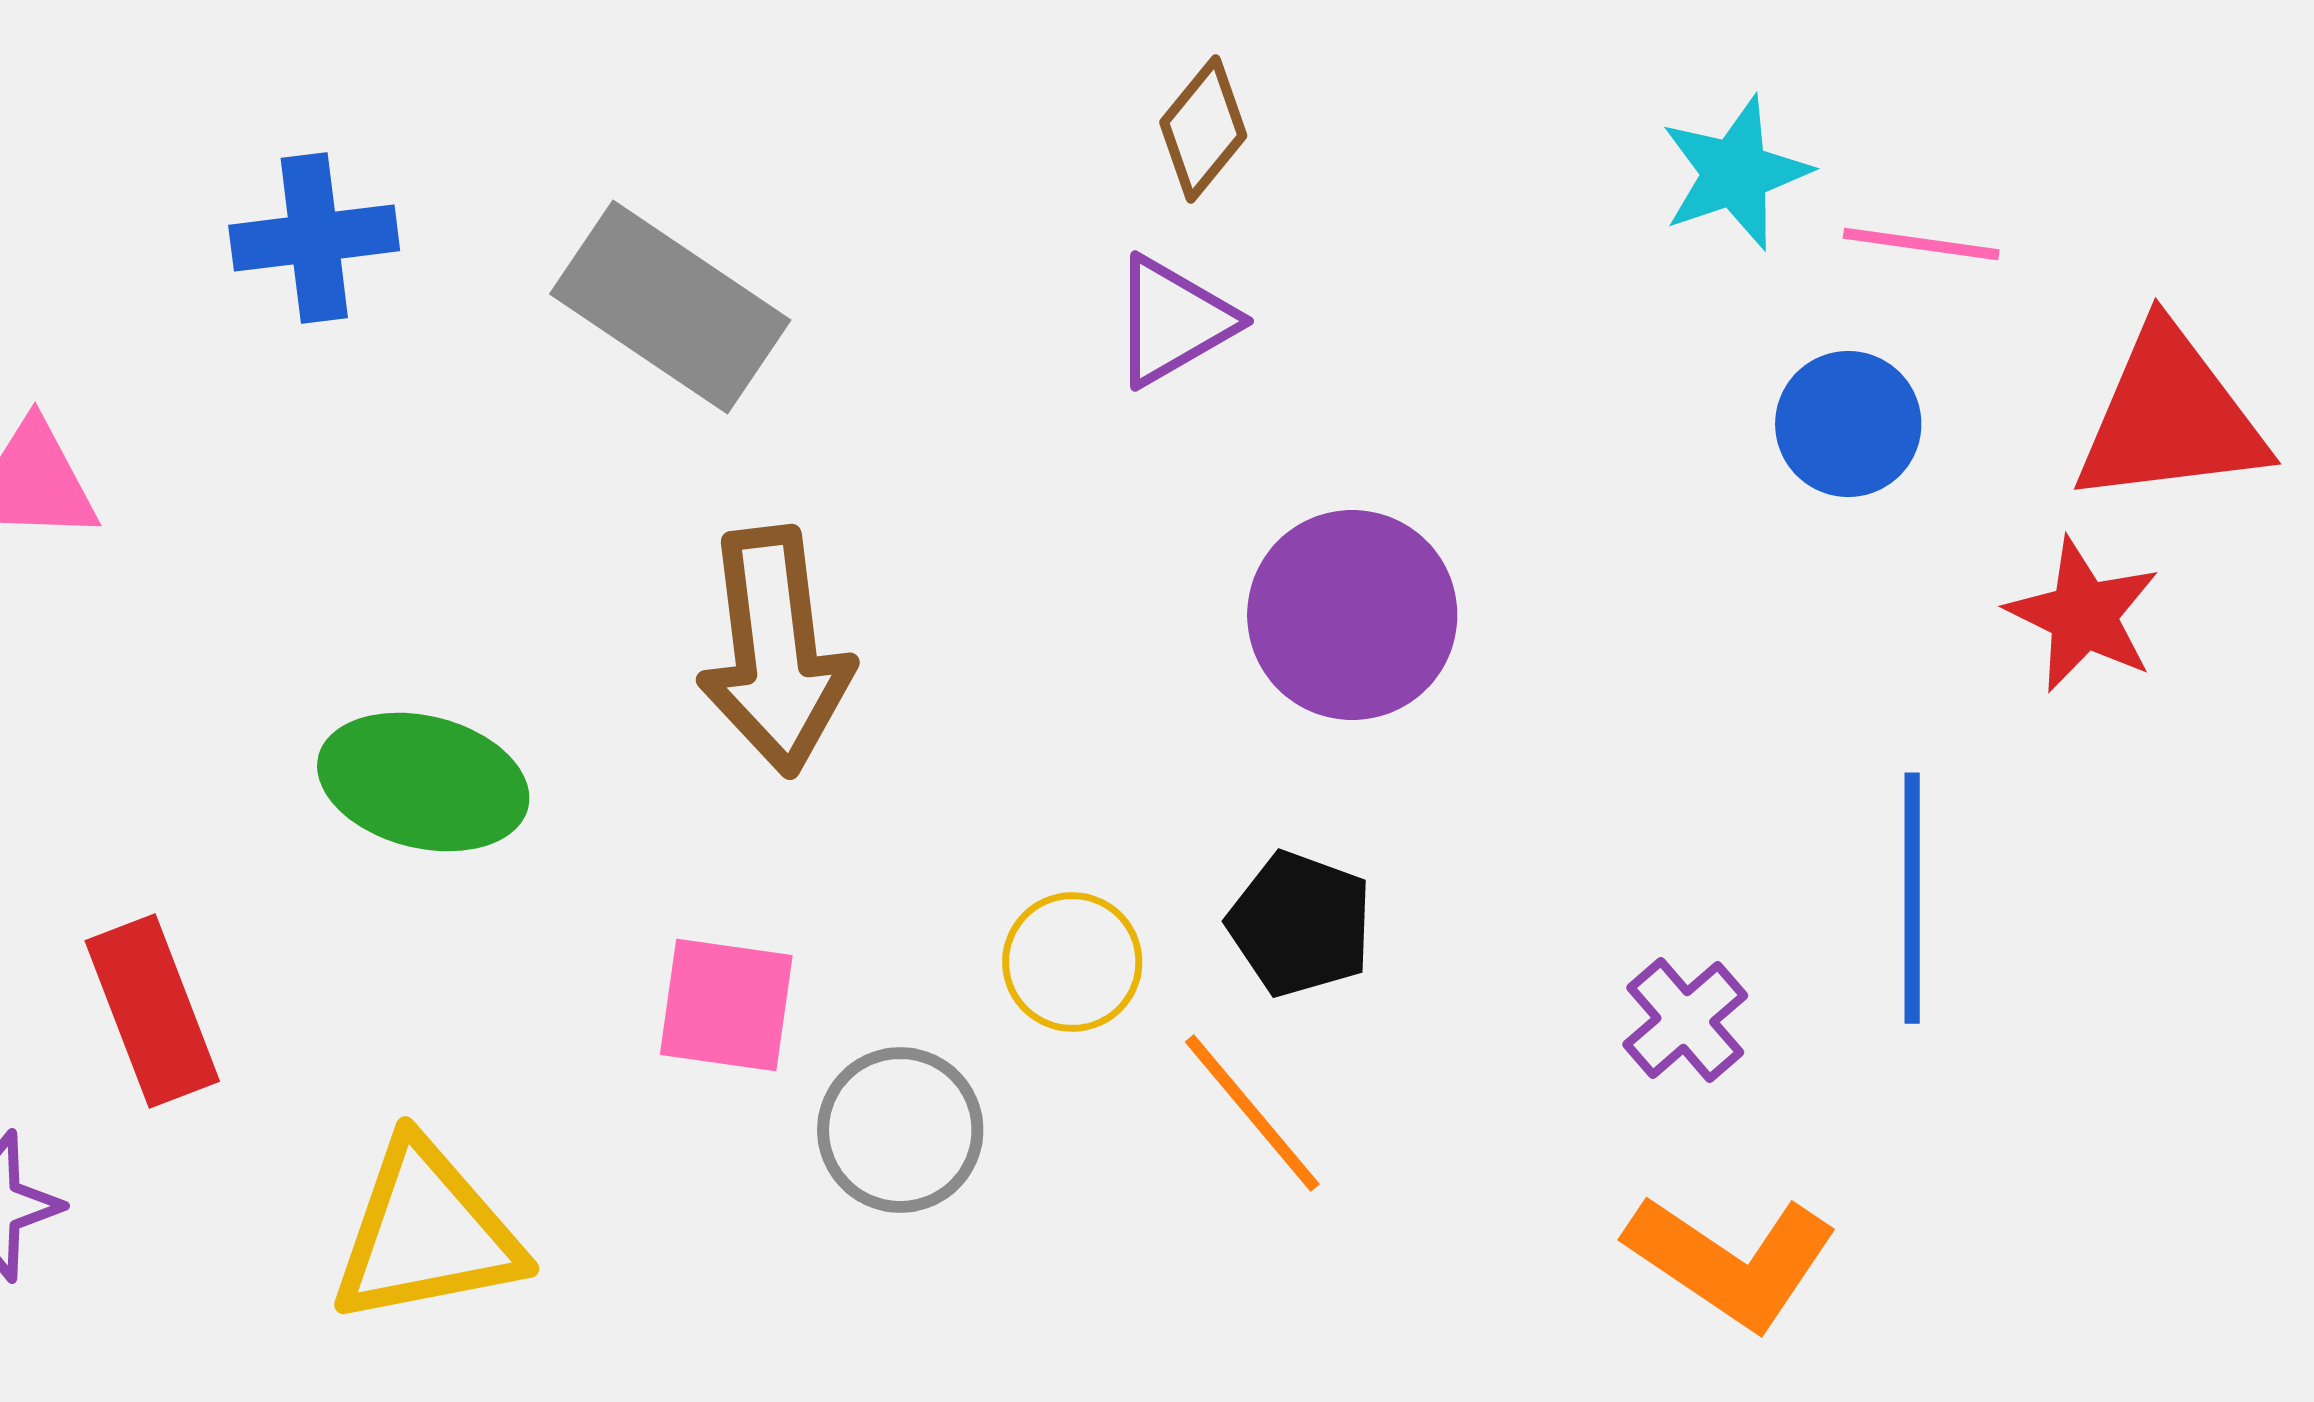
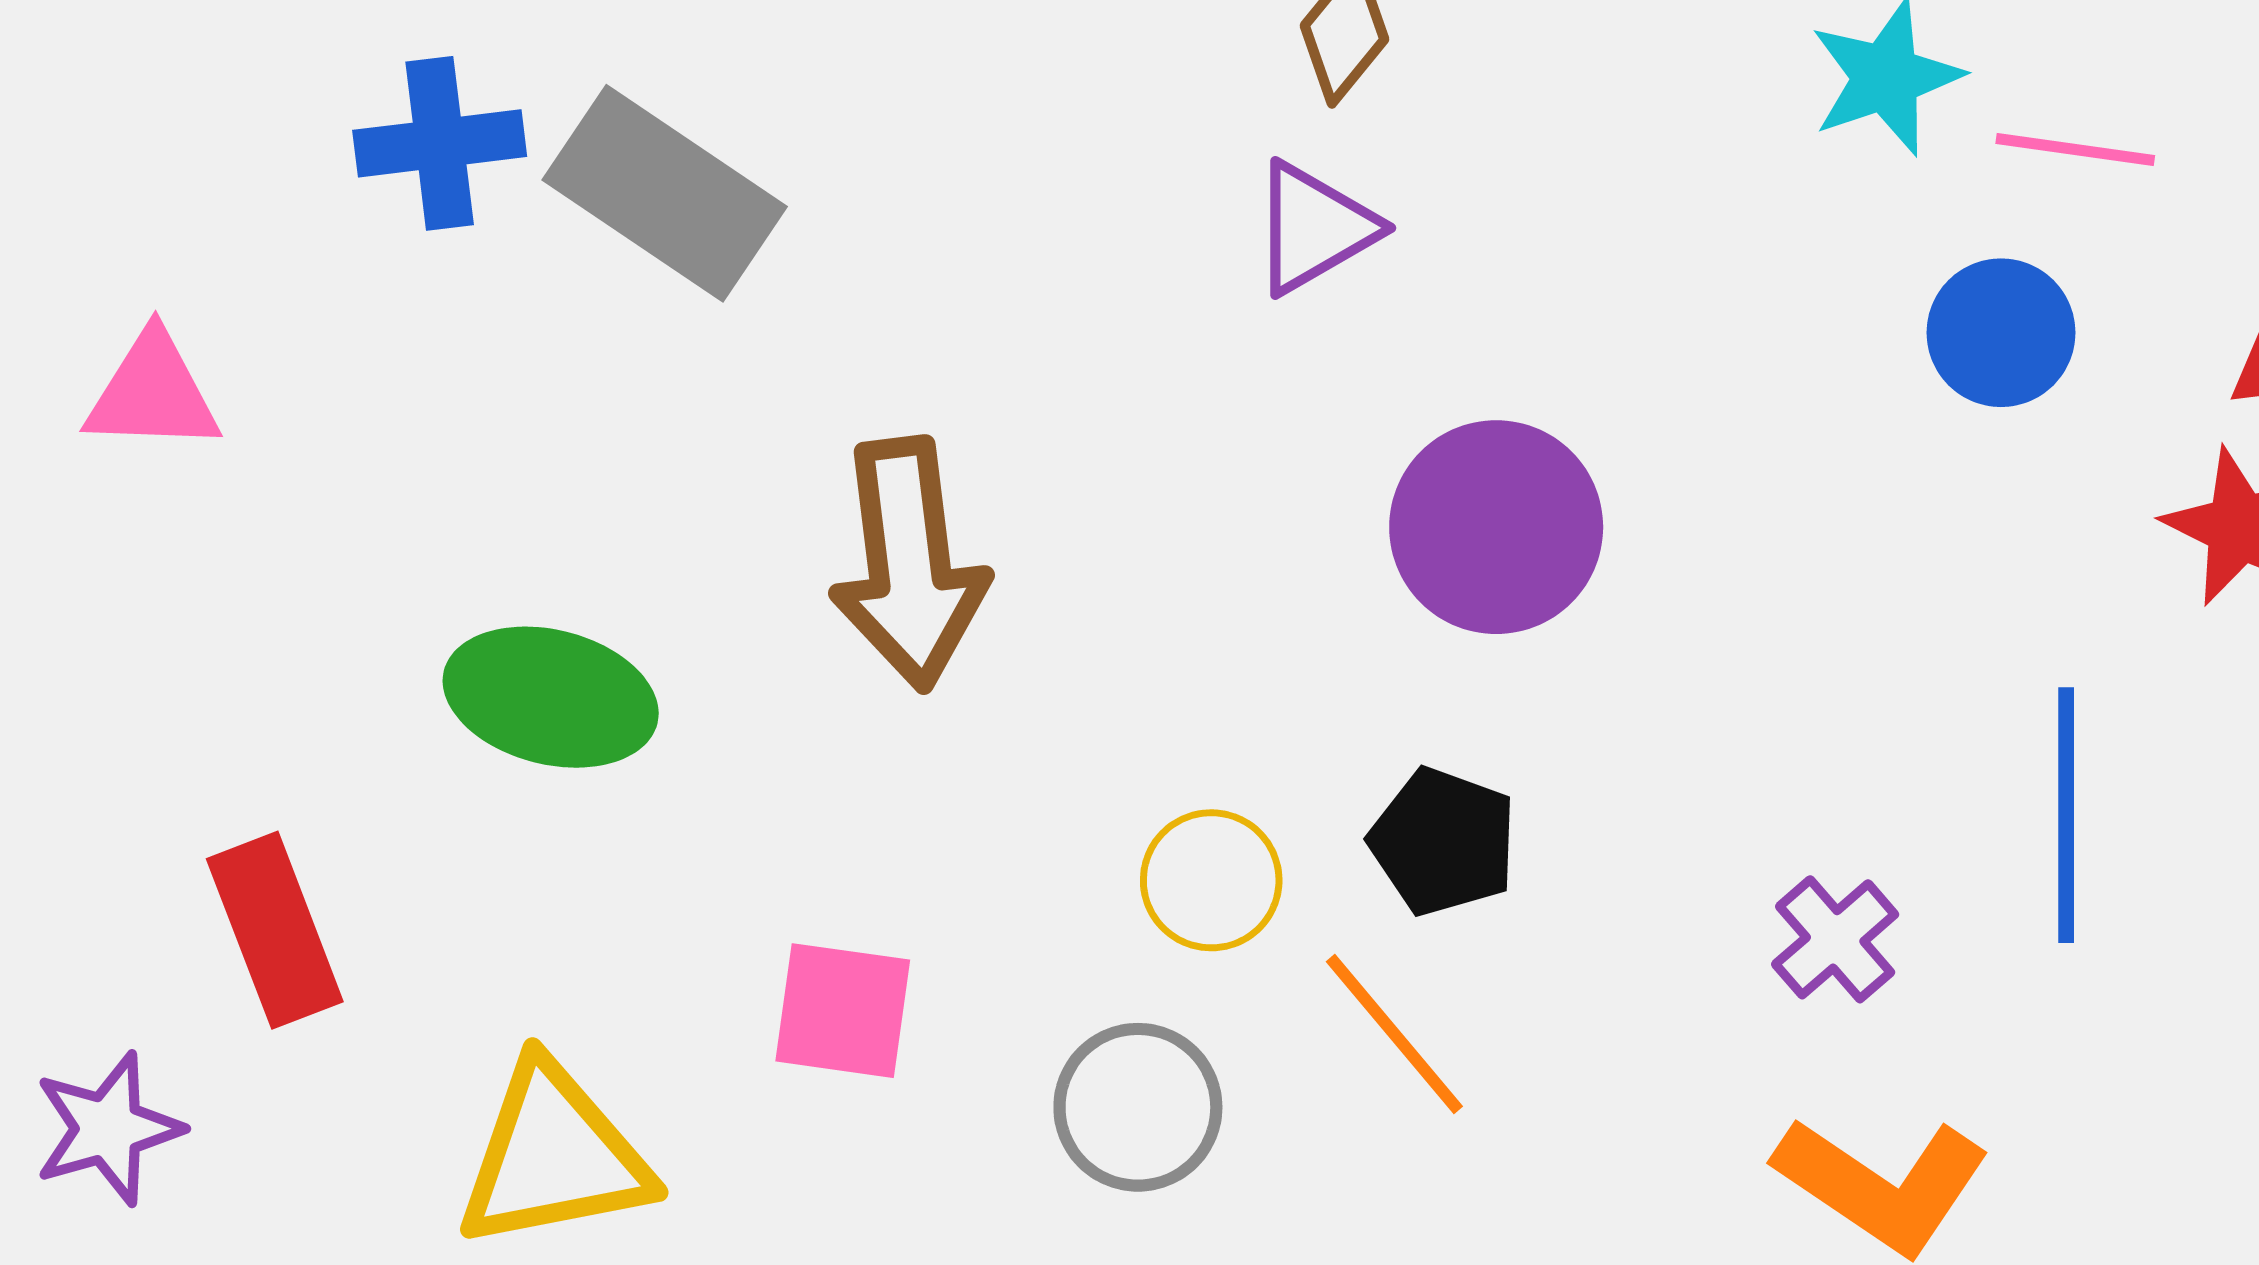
gray rectangle: (670, 307) -> (665, 193), moved
pink square: (726, 1005) -> (843, 1011), moved
gray circle: (900, 1130) -> (1138, 1107), moved

